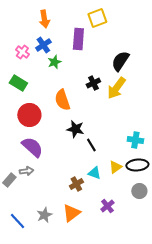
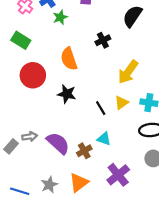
yellow arrow: (116, 88) -> (128, 72), moved
black star: (75, 129) -> (67, 94), moved
purple semicircle: (32, 147) -> (58, 143), moved
yellow triangle: (115, 167) -> (121, 103), moved
purple cross: (107, 206) -> (118, 175), size x1.5
blue line: (17, 221) -> (20, 191), turned -30

